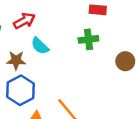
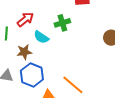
green cross: (88, 39) -> (62, 23), moved

